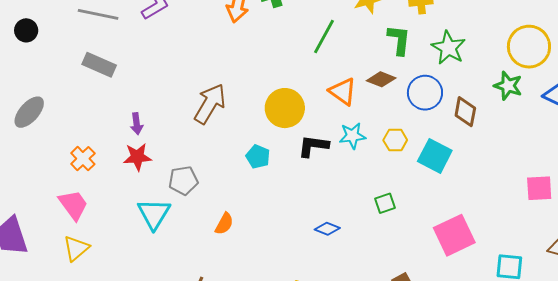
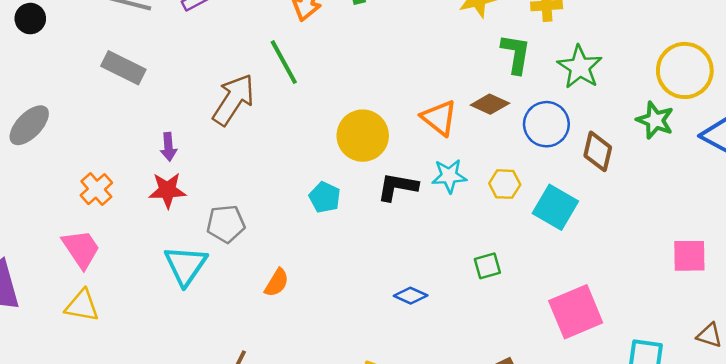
green line: (324, 37) -> (284, 62), moved, turned -60
brown arrow: (210, 104) -> (233, 100), moved
yellow triangle: (76, 248) -> (82, 306), turned 48

